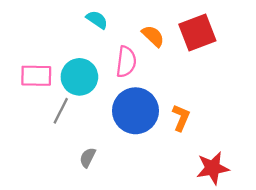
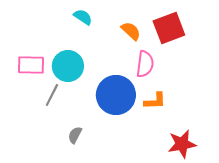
pink semicircle: (126, 62) -> (145, 64), moved
orange L-shape: (181, 118) -> (155, 101), turned 65

